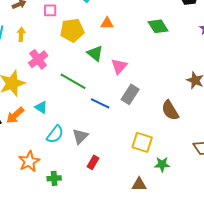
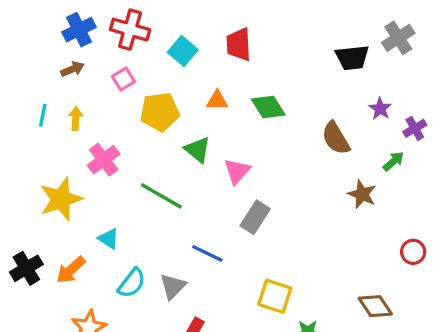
pink square: (50, 10) -> (123, 79), turned -32
green diamond: (158, 26) -> (268, 107), moved
blue line: (100, 103) -> (207, 253), moved
brown semicircle: (170, 110) -> (336, 138), moved
orange arrow: (15, 115) -> (71, 270), moved

